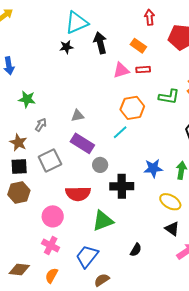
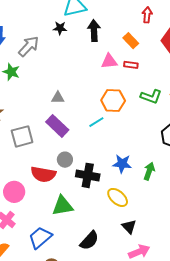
gray arrow: (41, 125) -> (29, 46), moved, size x1.6
gray circle: (100, 165) -> (65, 160), moved
yellow ellipse: (170, 202) -> (118, 197), moved
black semicircle: (136, 250) -> (89, 240), size x1.5

